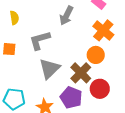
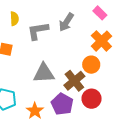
gray L-shape: (40, 40) -> (38, 31), moved
gray triangle: (49, 69) -> (44, 73), turned 35

